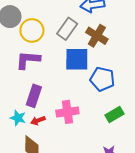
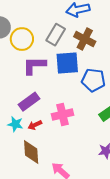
purple L-shape: (28, 60) -> (34, 65), moved
purple rectangle: (34, 96) -> (29, 102), turned 40

